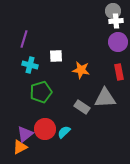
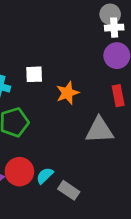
orange star: (81, 70) -> (67, 93), turned -30
gray rectangle: (82, 107) -> (69, 190), moved

